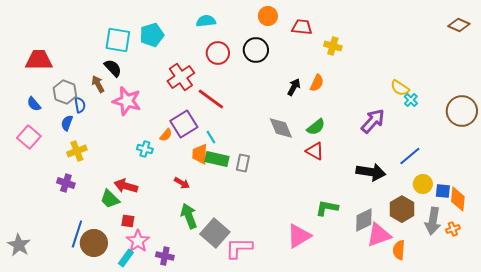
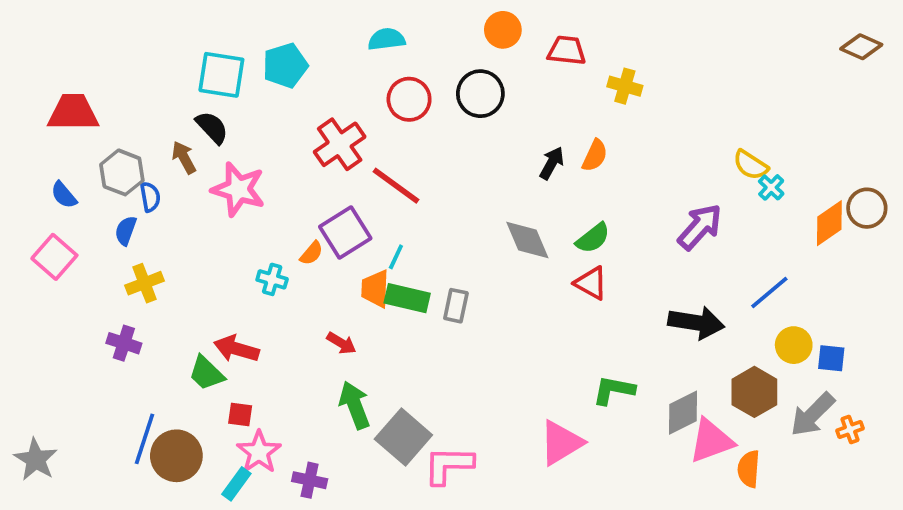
brown circle: (462, 111) -> (867, 208), size x0.7
cyan line: (211, 137) -> (396, 257), turned 56
orange diamond: (458, 199) -> (829, 223), moved, turned 50
gray arrow: (433, 221) -> (812, 414), turned 36

